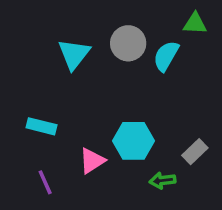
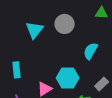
cyan semicircle: (166, 56) -> (91, 51), moved
cyan rectangle: (42, 126) -> (17, 70), turned 70

